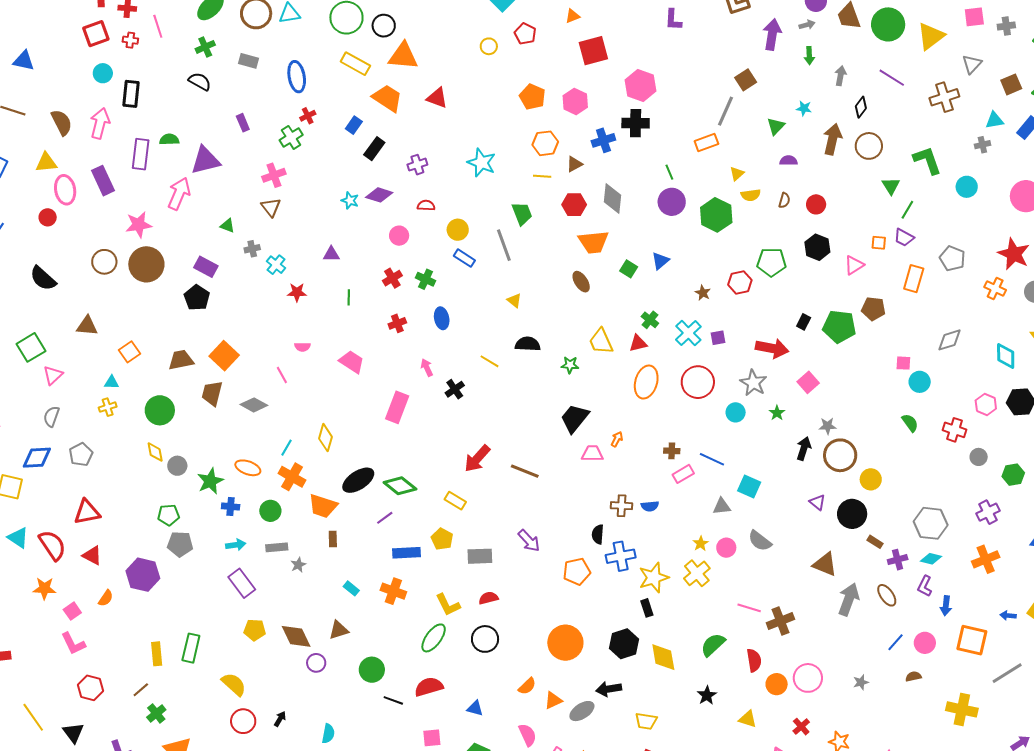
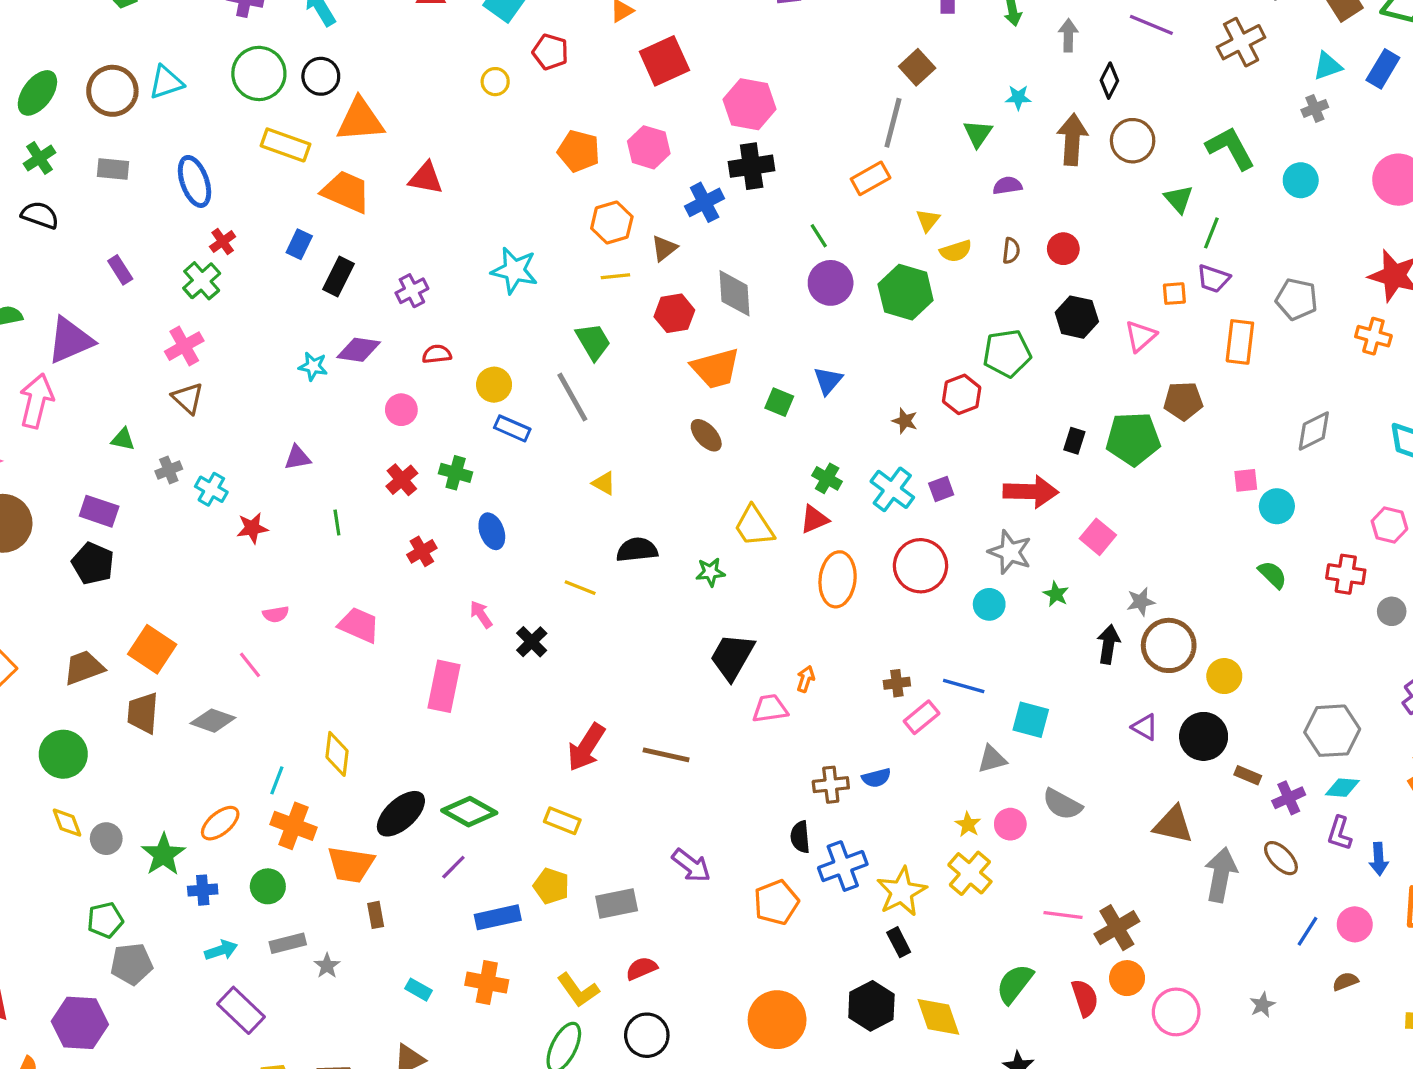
orange ellipse: (248, 468) -> (220, 823), turned -50
orange circle: (777, 684) -> (1127, 978), moved

